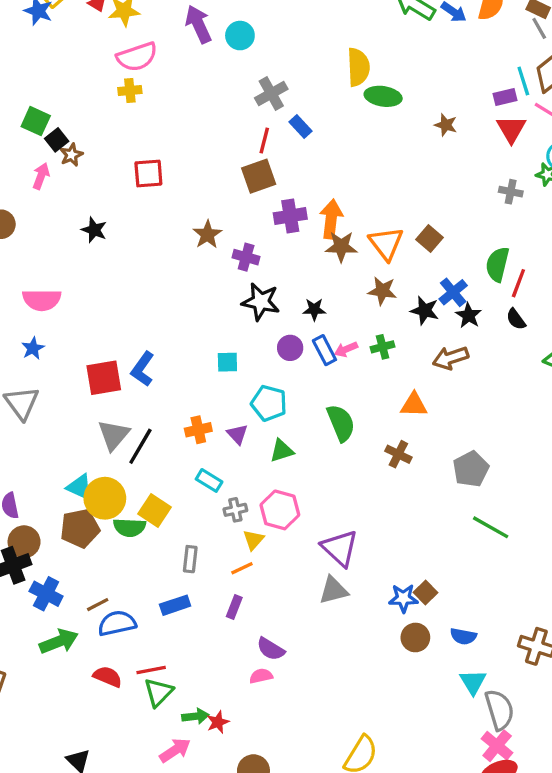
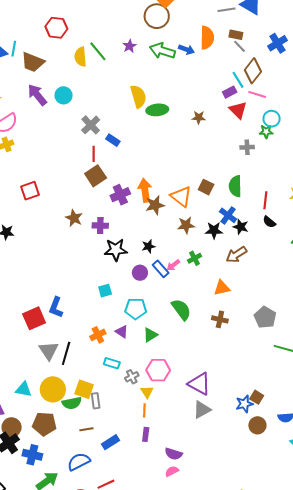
green semicircle: (497, 264) -> (235, 186), moved
cyan triangle: (80, 487) -> (24, 389), moved
brown pentagon: (80, 528) -> (44, 424), moved, turned 30
gray rectangle: (190, 559) -> (96, 401), moved
orange line: (242, 568) -> (144, 410), turned -48
brown line: (98, 605) -> (86, 429), moved, turned 32

